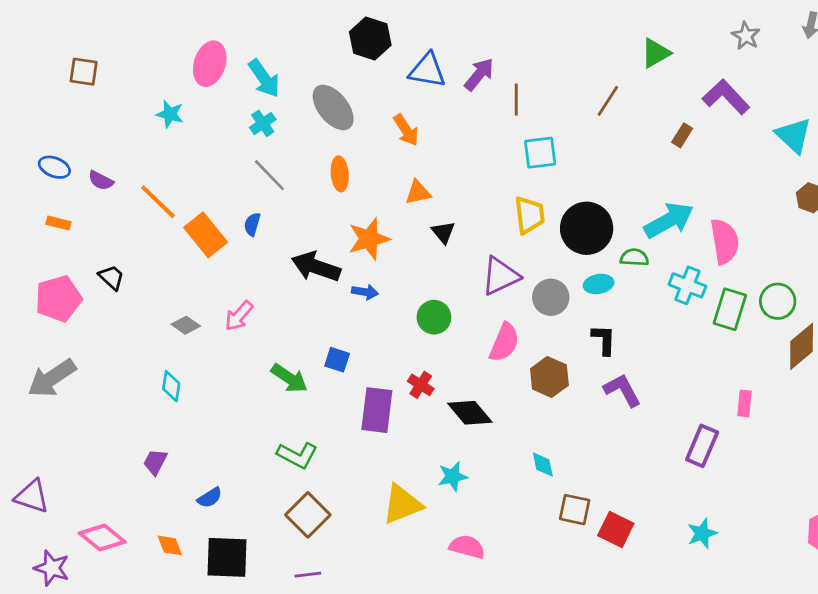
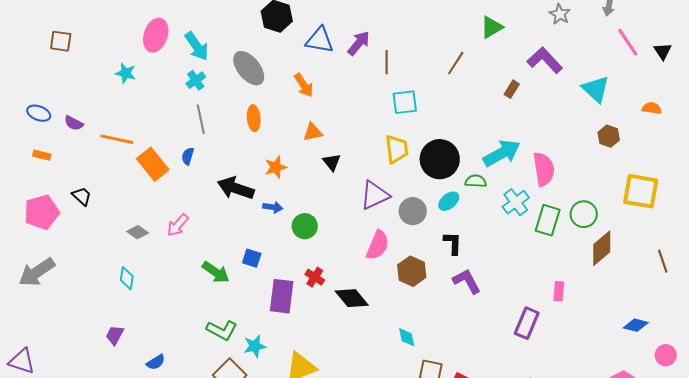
gray line: (269, 175) -> (201, 119), turned 32
orange line: (158, 202) -> (117, 139), turned -32
orange star: (369, 239) -> (276, 167), size x0.7
cyan ellipse: (599, 284) -> (449, 201), turned -30
cyan cross: (687, 285) -> (516, 202), turned 32
green circle: (434, 317) -> (305, 226), moved
cyan star: (453, 476) -> (255, 346), moved

